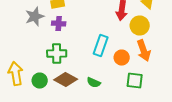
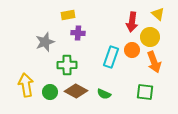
gray star: (35, 16) -> (45, 42), moved
purple cross: (59, 24) -> (78, 33), moved
orange circle: (122, 58) -> (132, 50), moved

